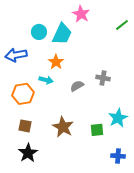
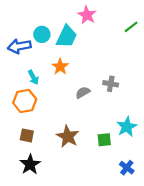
blue arrow: (16, 55) -> (19, 46), moved
cyan arrow: (46, 80) -> (33, 77), moved, turned 48
blue cross: (118, 156) -> (127, 168), turned 32

